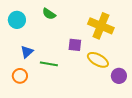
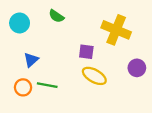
yellow ellipse: (98, 60) -> (94, 76), moved
green line: (49, 64) -> (47, 85), moved
purple circle: (119, 76) -> (137, 68), moved

